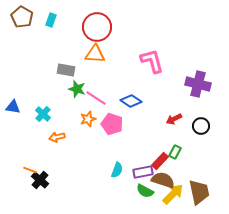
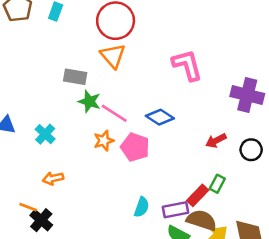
orange triangle: (95, 54) -> (113, 56), turned 45
orange arrow: (57, 137) -> (53, 178), moved

